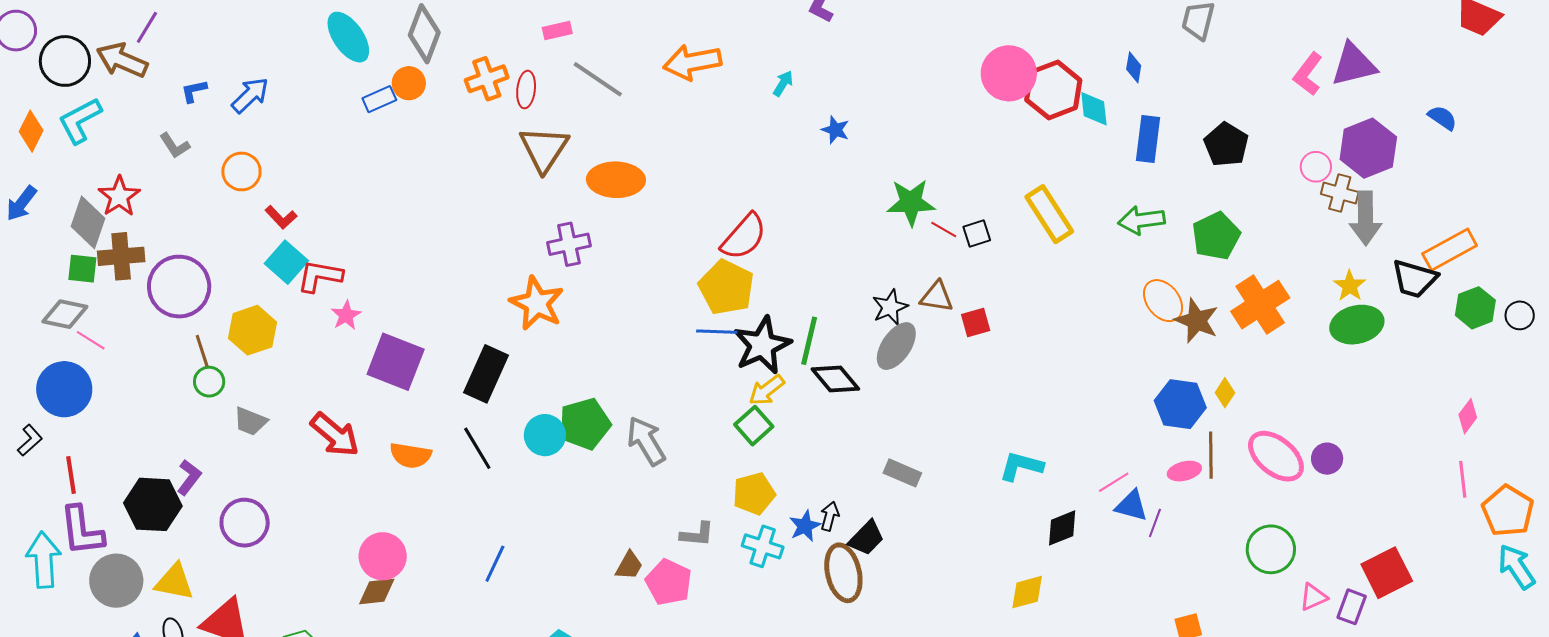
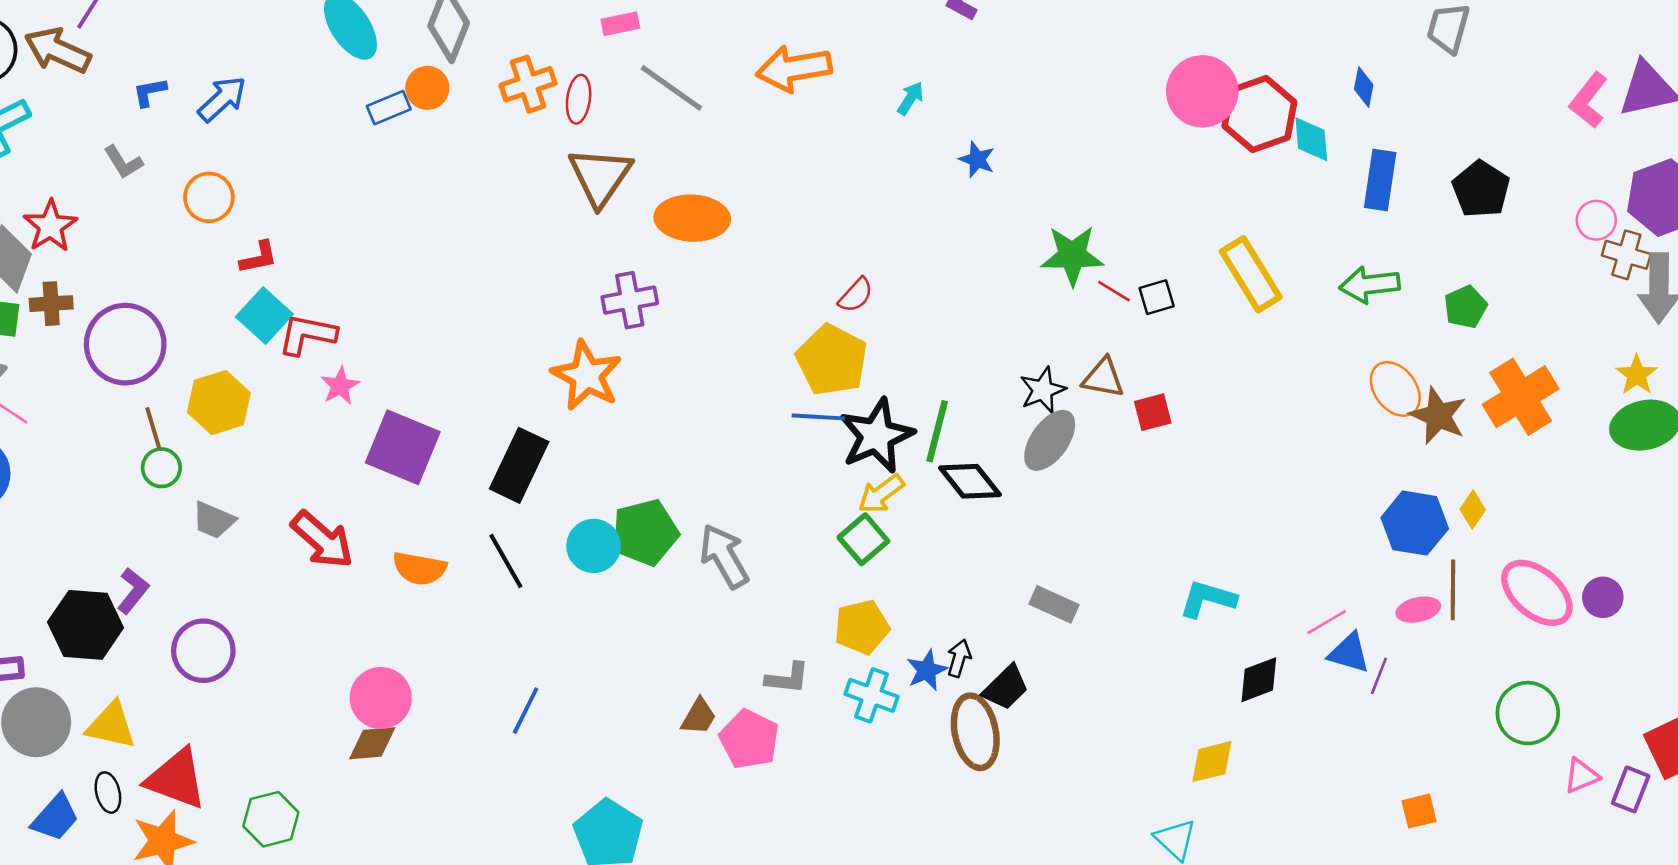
red L-shape: (281, 217) -> (259, 258), turned -60
green pentagon: (1216, 236) -> (1465, 307), size x0.7
red semicircle: (744, 237) -> (856, 295), size x0.6
brown cross: (121, 256) -> (51, 304), size x0.7

